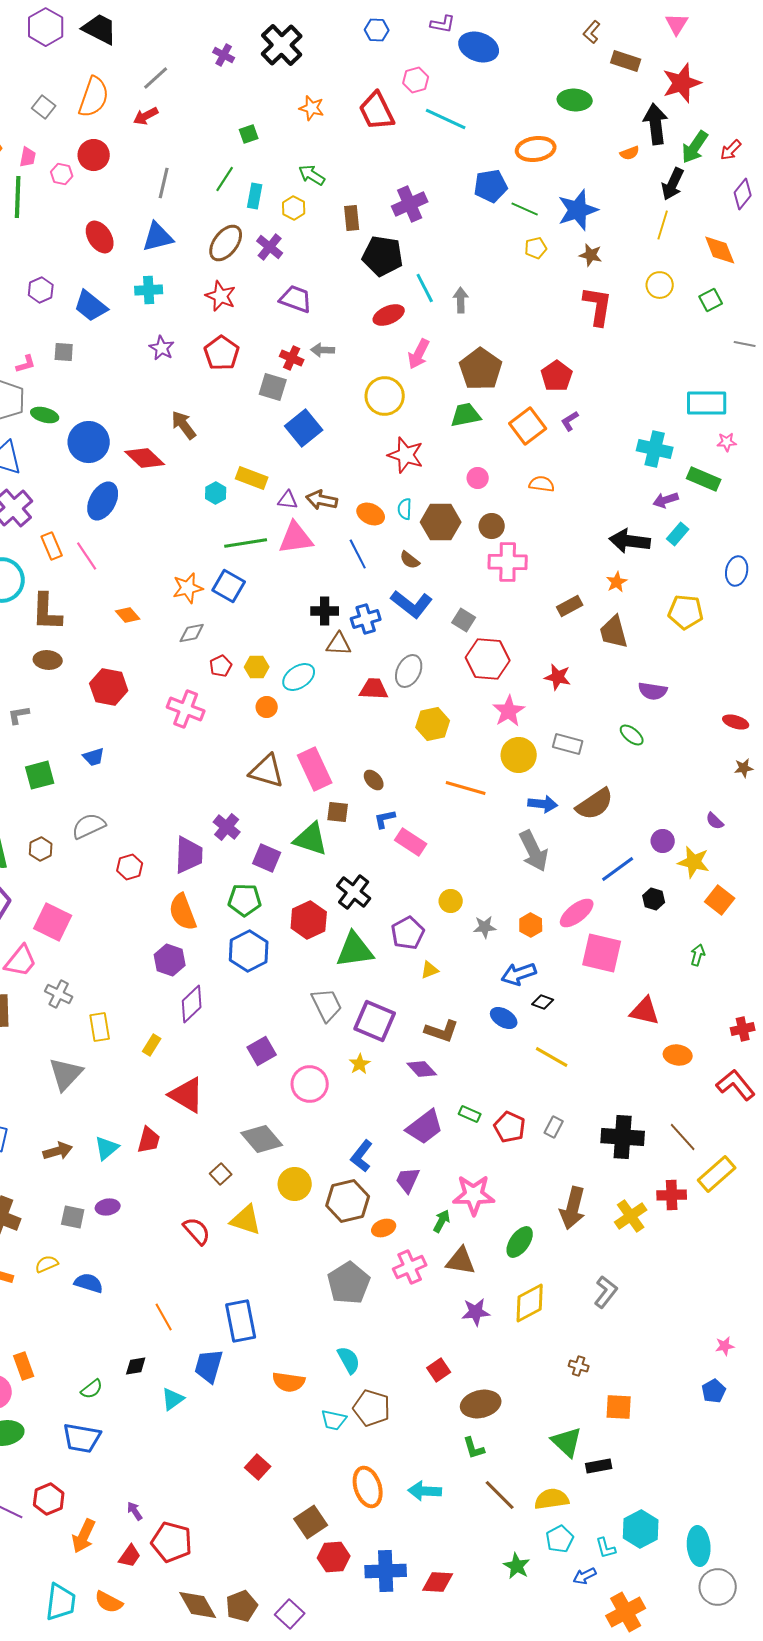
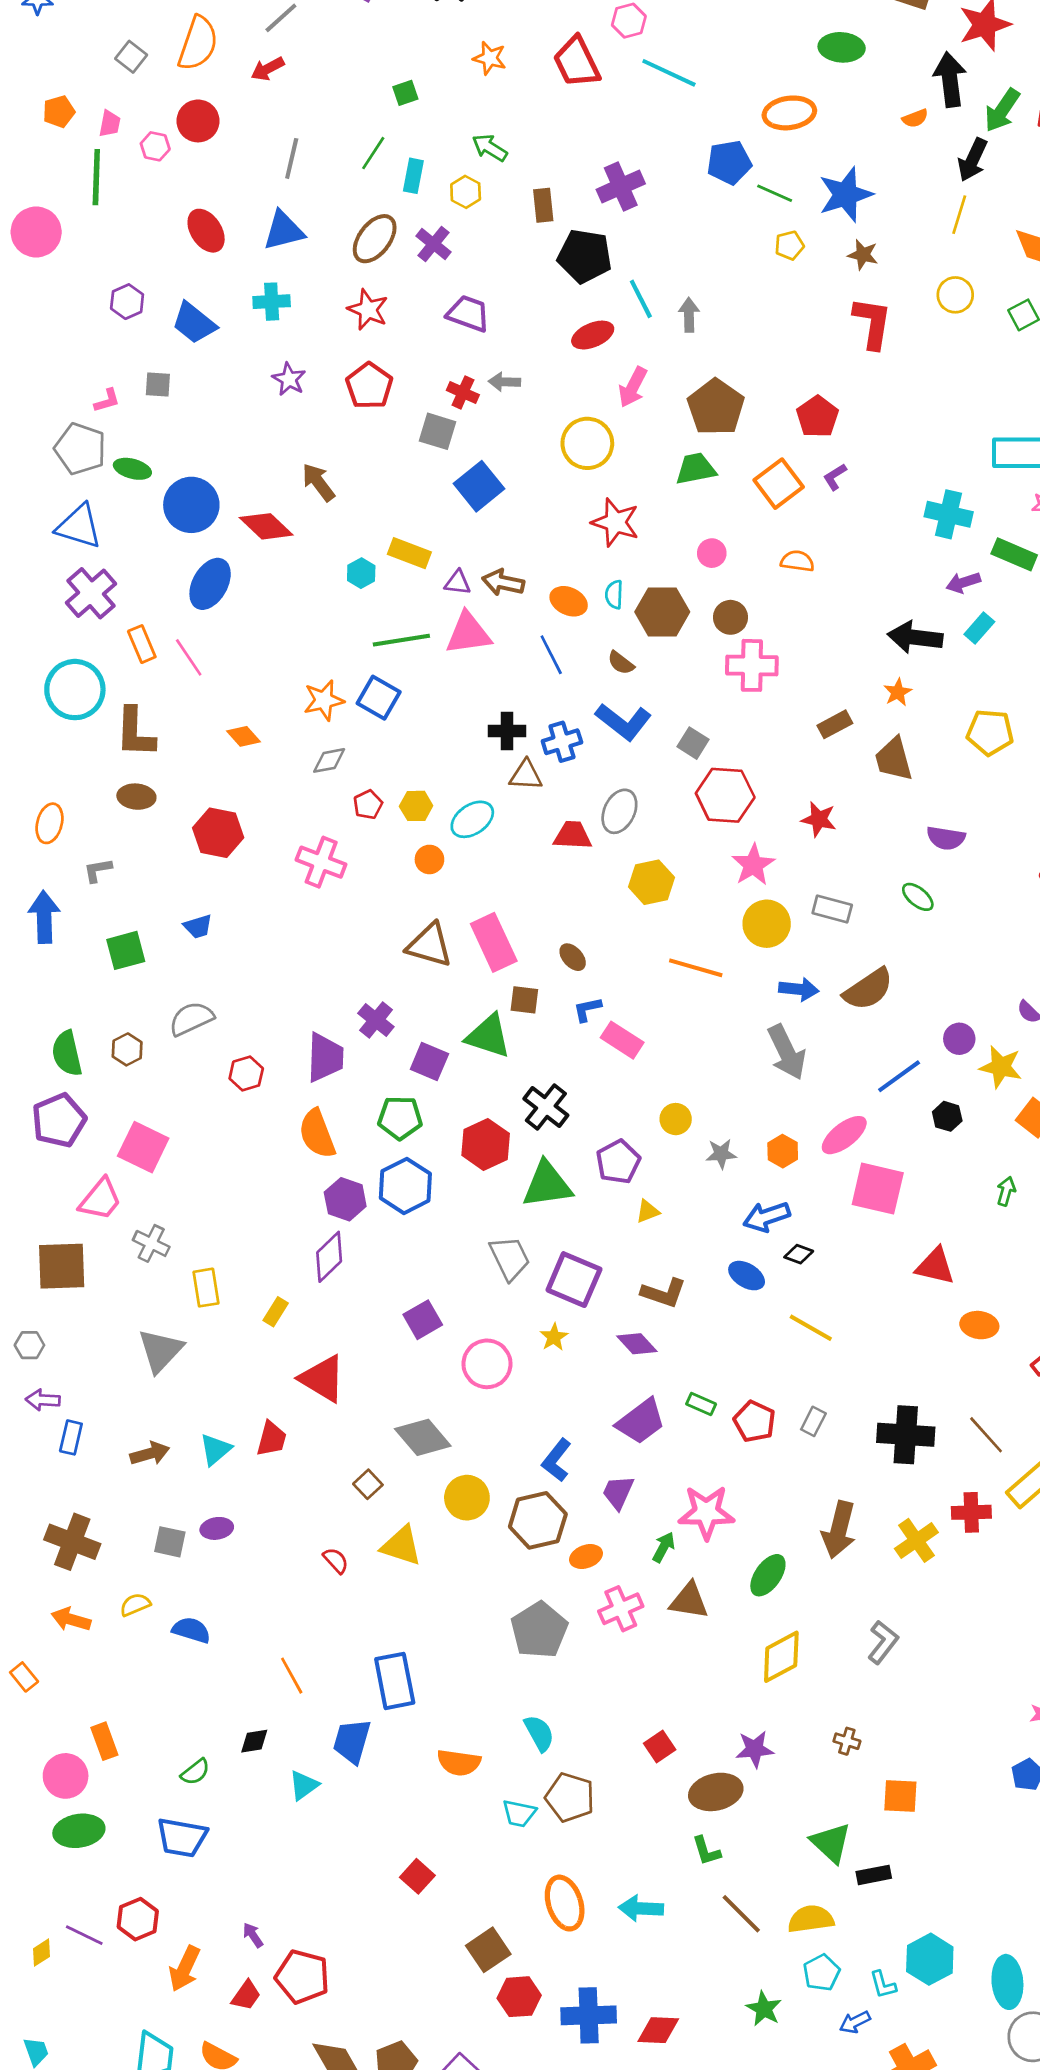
purple hexagon: (170, 960) -> (345, 1199), moved
red semicircle: (197, 1231) -> (336, 1561), size x0.7
purple star: (476, 1312) -> (755, 1749), moved

